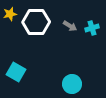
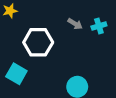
white hexagon: (36, 22) -> (38, 42), moved

